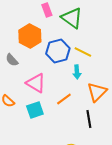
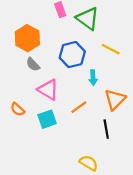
orange hexagon: (30, 36) -> (27, 38), moved
yellow line: (83, 52) -> (111, 49), moved
gray semicircle: (12, 60) -> (33, 64), moved

